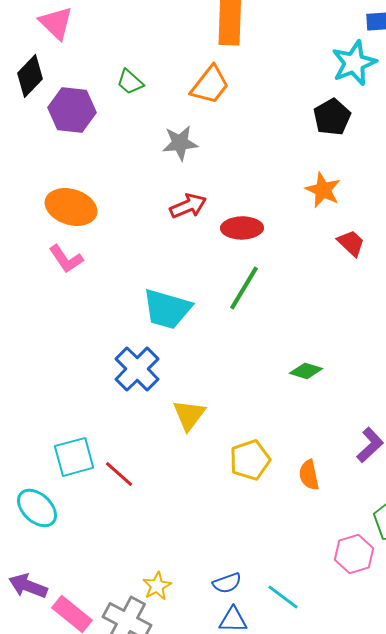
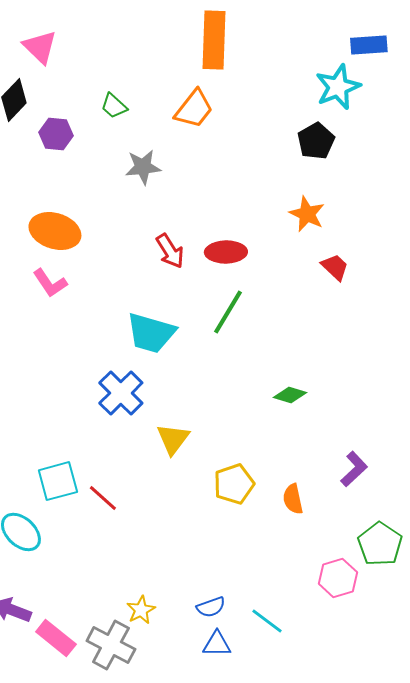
purple hexagon: (72, 110) -> (56, 134), size x0.7
gray star: (180, 143) -> (143, 167), moved
red arrow: (188, 206) -> (170, 251), moved, turned 81

